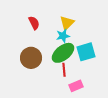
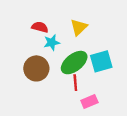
red semicircle: (34, 23) -> (40, 27), turned -48
cyan star: (63, 36) -> (52, 42), moved

